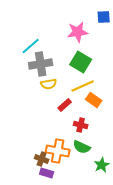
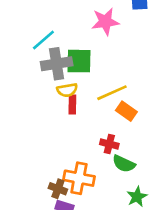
green square: (81, 62) -> (79, 61), moved, turned -30
red rectangle: (65, 105) -> (72, 104), moved, turned -48
green semicircle: (82, 147) -> (124, 164), moved

